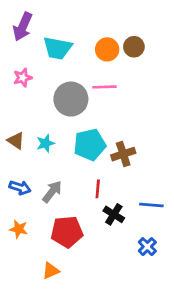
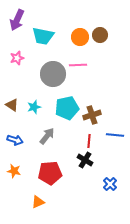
red line: (98, 189) -> (89, 141), moved
gray arrow: (52, 192) -> (47, 136), moved
blue line: (151, 205) -> (115, 135), moved

